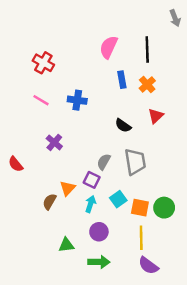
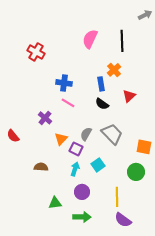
gray arrow: (175, 18) -> (145, 15), turned -96
blue rectangle: (122, 80) -> (101, 84), moved
orange cross: (147, 84) -> (114, 70), moved
pink line: (41, 100) -> (68, 103), moved
gray trapezoid: (135, 162) -> (112, 134), turned -35
orange triangle: (68, 188) -> (61, 139), moved
brown semicircle: (49, 202) -> (41, 167), turned 64
orange square: (140, 208) -> (144, 147), moved

